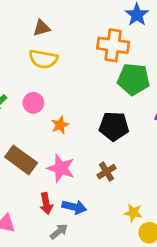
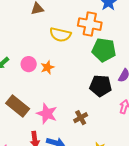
yellow semicircle: (43, 59) -> (60, 35), moved
orange star: (60, 125) -> (47, 67), moved
black pentagon: (114, 126) -> (101, 86), moved

